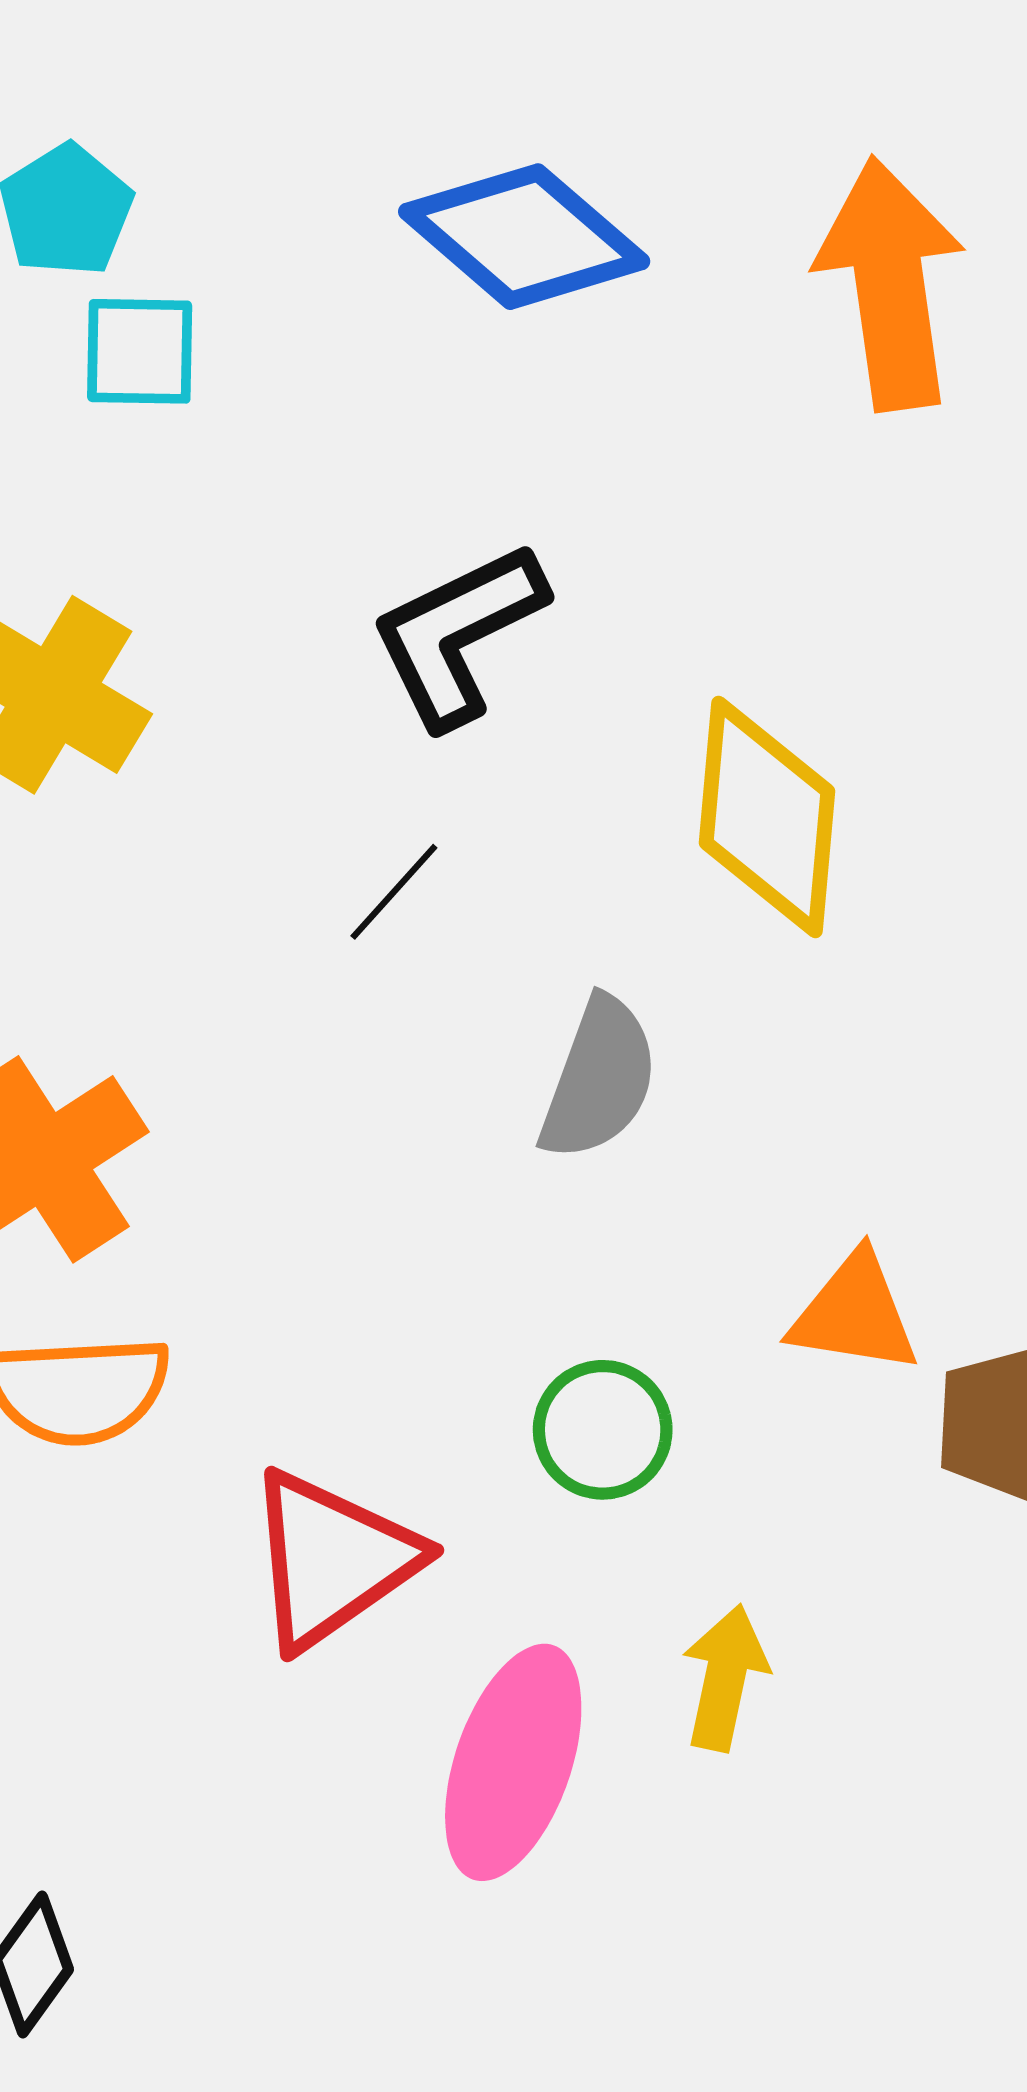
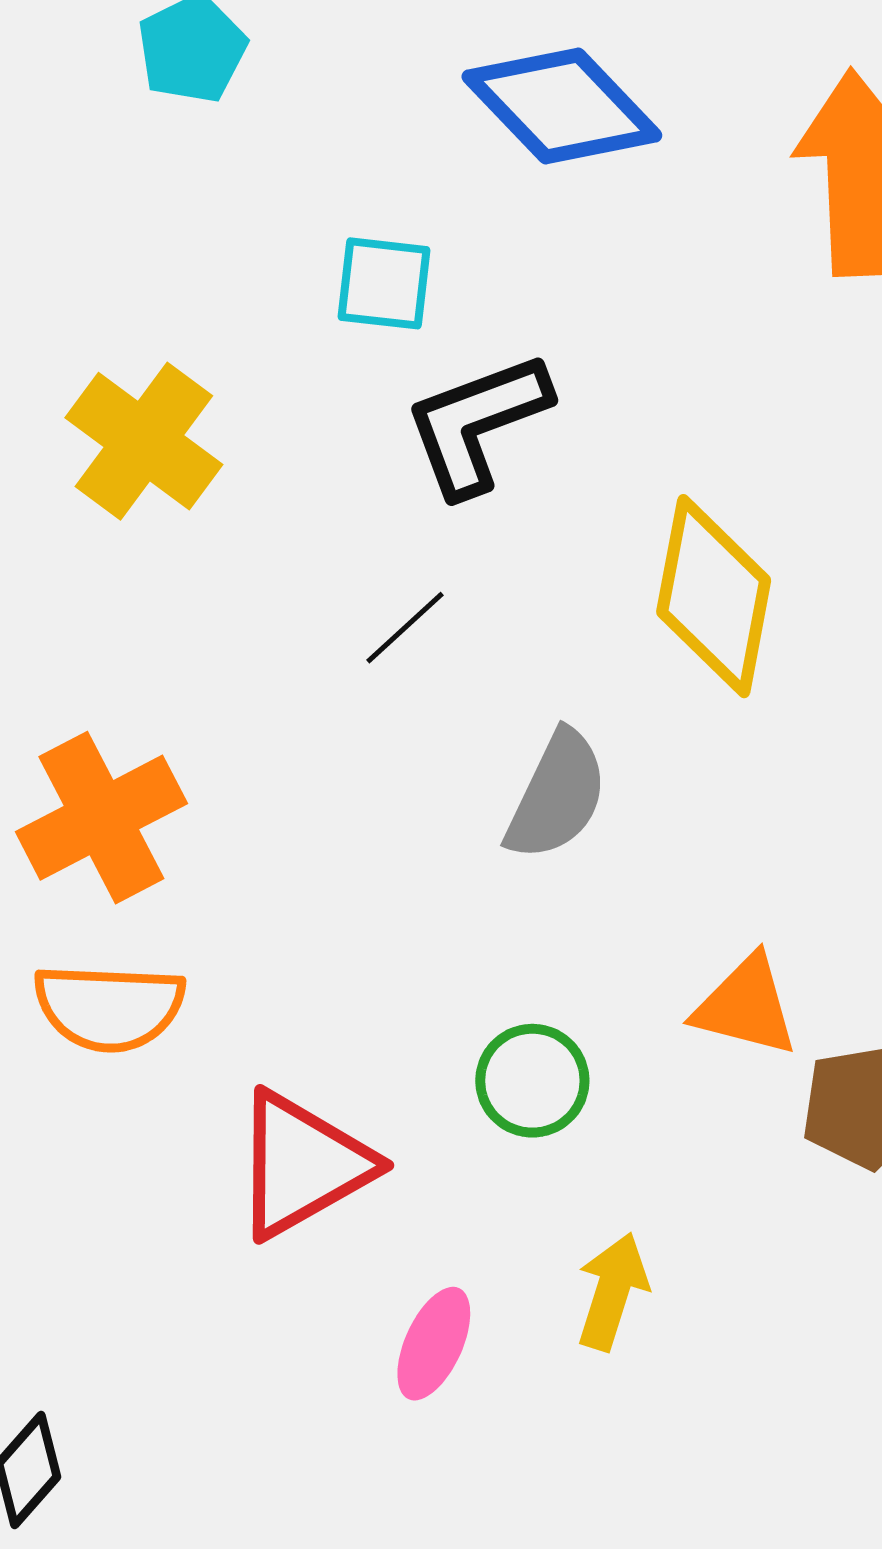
cyan square: (140, 351) -> (384, 283), moved
pink ellipse: (513, 1762) -> (434, 1344), size x0.6

